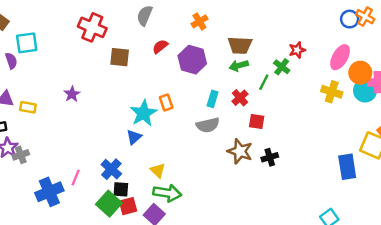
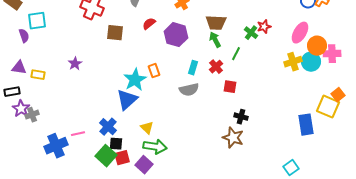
green arrow: (239, 66) -> (215, 40), turned 77
green cross: (282, 67) -> (251, 33), moved
cyan circle: (365, 91) -> (311, 62), moved
yellow cross: (332, 92) -> (293, 62), turned -36
blue triangle: (134, 137) -> (127, 100), size x1.6
brown star: (240, 151) -> (233, 138), moved
black cross: (270, 157) -> (241, 117), turned 32
pink line: (76, 178) -> (78, 134), turned 56

